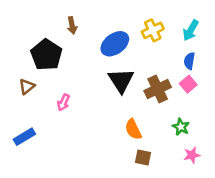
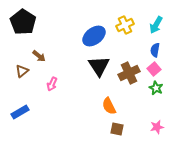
brown arrow: (72, 25) -> (39, 56), moved, turned -40
black pentagon: (46, 55) -> (23, 22), moved
green star: (181, 127) -> (156, 88), moved

